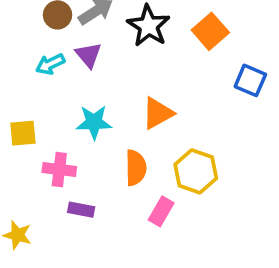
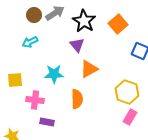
purple triangle: (88, 55) -> (77, 45), moved
yellow hexagon: (196, 171) -> (127, 92), moved
pink rectangle: (161, 211) -> (130, 117), moved

